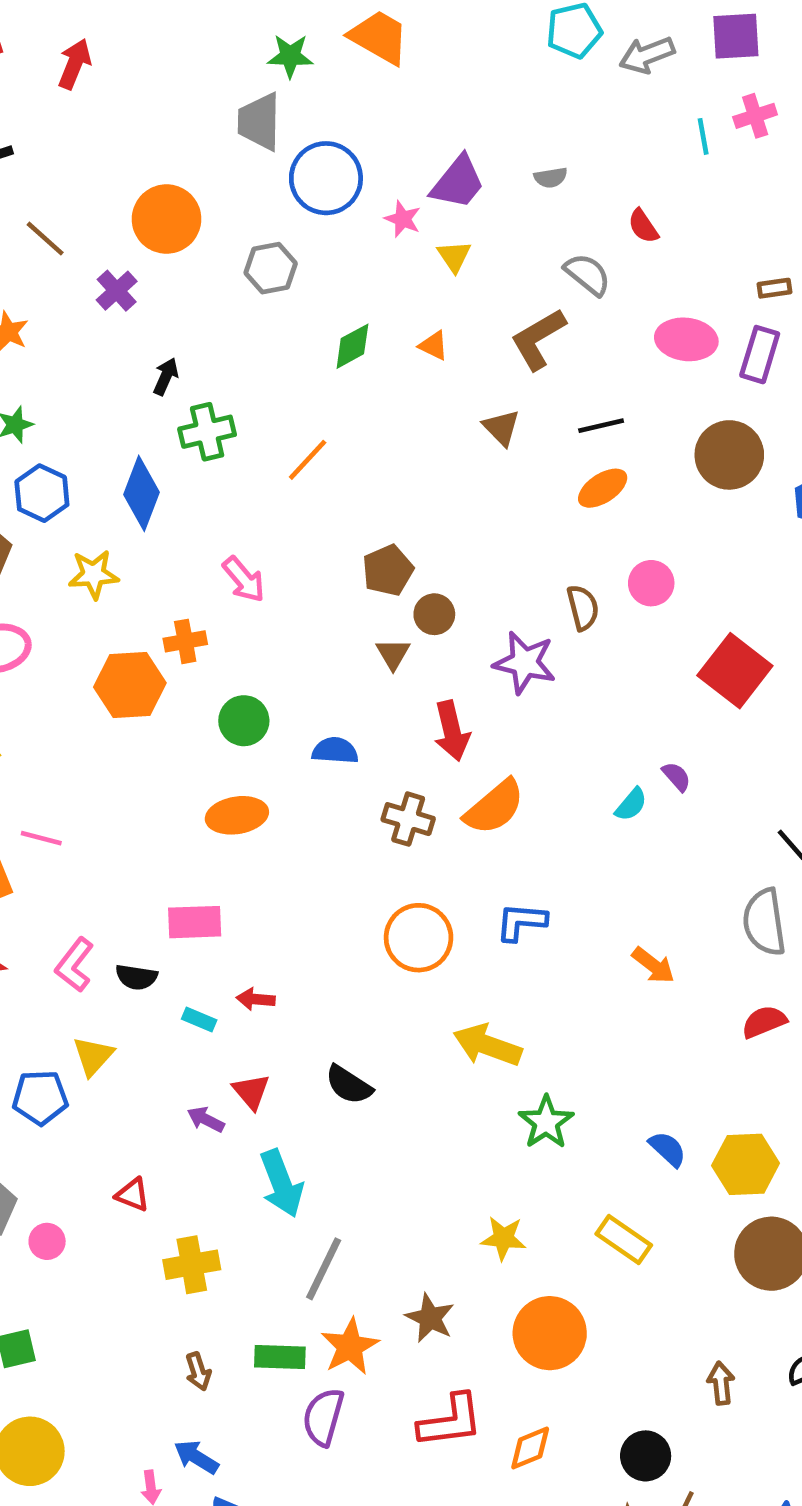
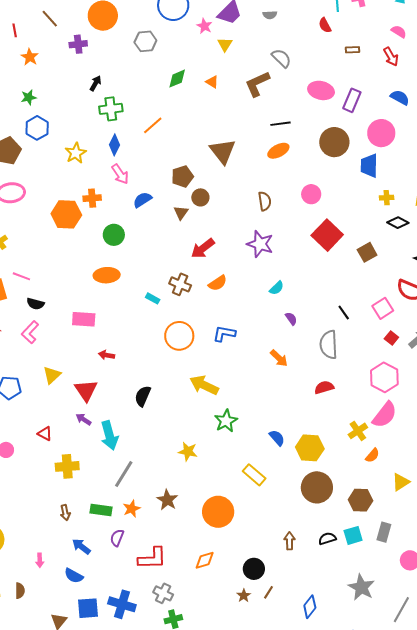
red semicircle: (643, 226) -> (325, 25), moved
brown rectangle: (774, 288) -> (353, 50), moved
purple cross: (117, 291) -> (78, 44), turned 30
brown triangle: (501, 428) -> (223, 151), moved, size x1.6
blue diamond: (142, 493) -> (114, 145), moved, size x0.7
yellow star: (94, 574) -> (76, 153), moved, turned -30
pink circle: (651, 583) -> (311, 194), moved
purple star: (525, 663) -> (260, 244), moved
red arrow: (452, 731) -> (203, 248), turned 60
blue semicircle: (335, 751) -> (142, 200), moved, turned -42
purple semicircle: (676, 777) -> (291, 319), moved
orange semicircle: (494, 807) -> (218, 283), size x0.7
black semicircle: (136, 977) -> (35, 304), moved
cyan rectangle: (199, 1020) -> (153, 298), moved
yellow triangle: (93, 1056) -> (52, 375), moved
black semicircle: (349, 1085) -> (143, 396), turned 75
red triangle: (251, 1092) -> (86, 390), moved, size x1.4
purple arrow: (206, 1119) -> (84, 419), moved
yellow star: (503, 1238) -> (188, 451), moved
orange star: (350, 1347) -> (132, 509), size x0.7
purple semicircle: (323, 1417) -> (117, 538), size x0.7
red L-shape: (450, 1421) -> (152, 558), moved
blue arrow: (196, 1457) -> (81, 546), moved

